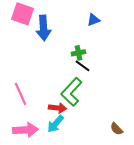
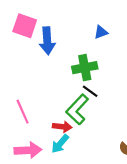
green cross: (78, 53) -> (85, 68), size x1.6
black line: (82, 66) -> (90, 91), moved

